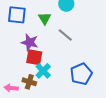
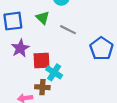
purple star: (30, 42) -> (20, 48), moved, turned -30
blue pentagon: (81, 74) -> (101, 49), moved

